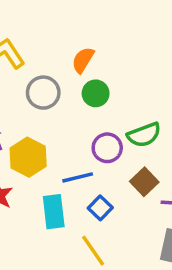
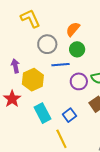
blue line: (78, 177) -> (60, 65), moved
cyan rectangle: (54, 212) -> (42, 113), turned -30

